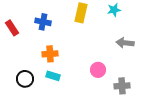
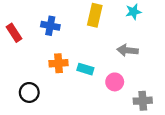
gray arrow: (125, 43) -> (128, 50), moved
cyan rectangle: (53, 76) -> (85, 69), moved

